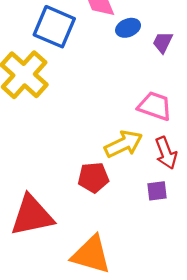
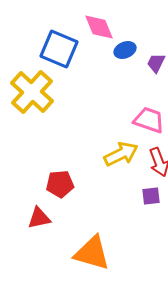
red pentagon: (93, 178) -> (60, 184), moved
red triangle: (32, 216) -> (39, 218), size x0.6

